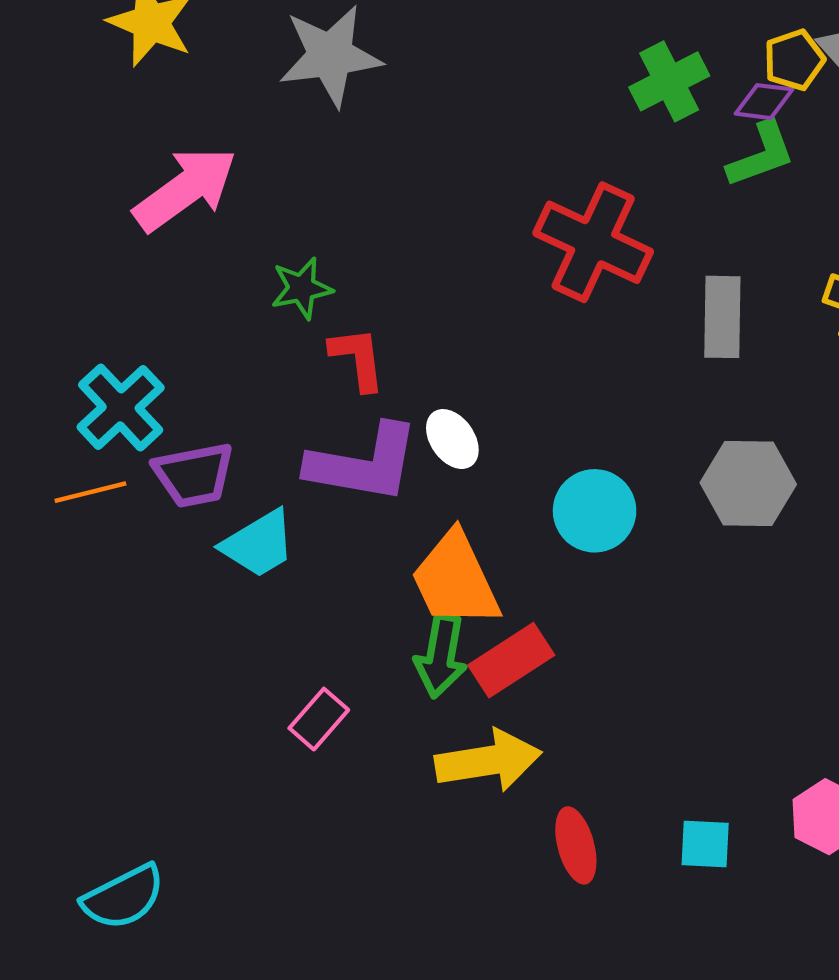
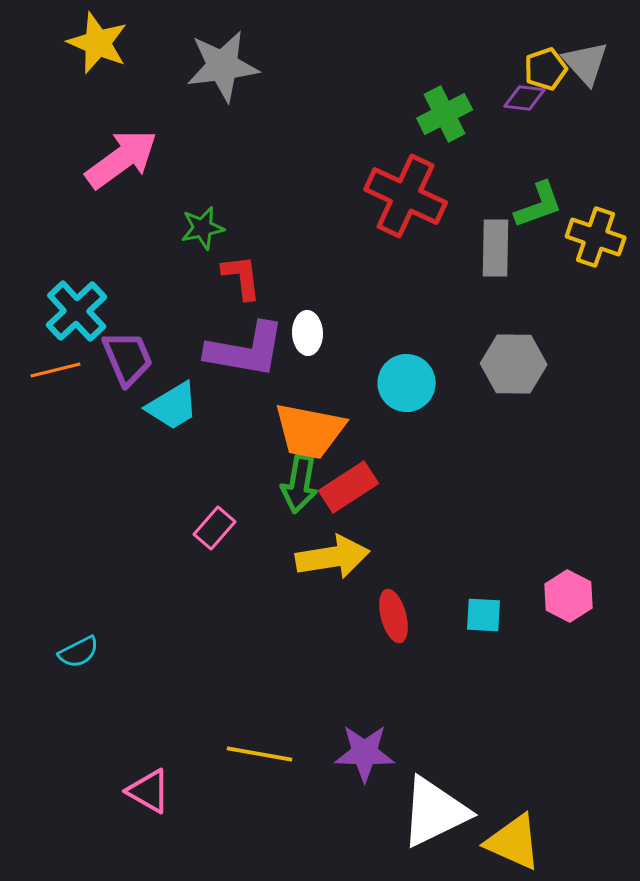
green cross: (669, 81) -> (445, 114), moved
green L-shape: (761, 155) -> (539, 205), moved
white ellipse: (452, 439) -> (308, 333), turned 33
purple trapezoid: (194, 475) -> (128, 358), turned -102
orange trapezoid: (455, 580) -> (310, 431), turned -54
cyan semicircle: (124, 897) -> (79, 652), size x0.7

